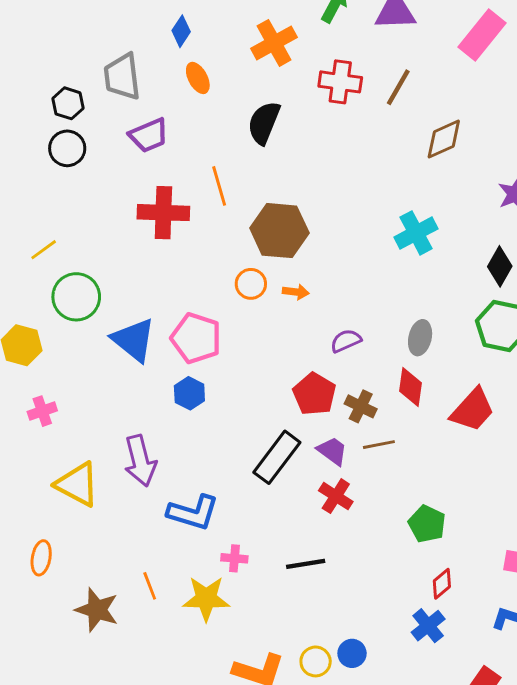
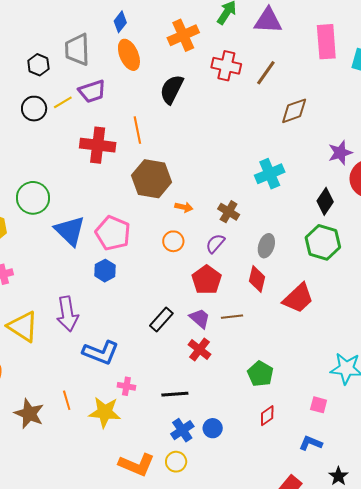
pink rectangle: (482, 35) -> (326, 42), turned -48
orange ellipse: (198, 78) -> (129, 55), size x1.4
black circle: (67, 148) -> (34, 109), moved
brown hexagon: (279, 231) -> (152, 179), moved
yellow line: (44, 250) -> (63, 102), moved
orange circle: (251, 284) -> (173, 241), moved
purple semicircle: (346, 341) -> (215, 244), turned -30
red pentagon: (314, 394) -> (207, 280), moved
brown cross: (361, 406) -> (229, 212), moved
black rectangle: (277, 457) -> (161, 319), size x0.7
blue cross: (428, 626) -> (182, 430), moved
blue circle: (352, 653) -> (213, 428), moved

